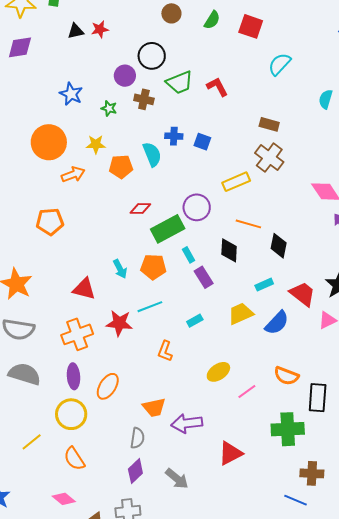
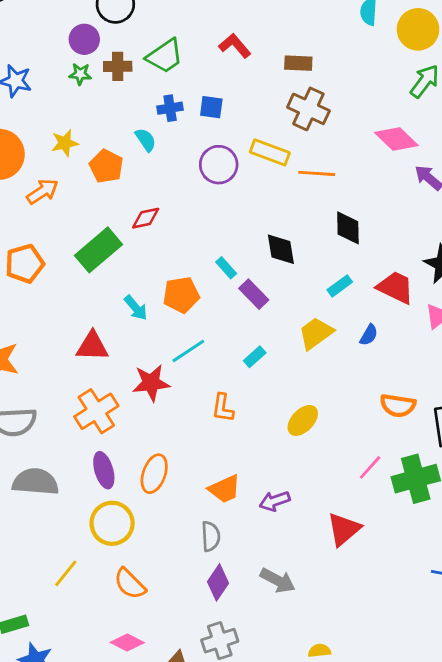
green trapezoid: (180, 82) -> (165, 56), moved
red L-shape: (217, 87) -> (235, 46), moved
green star: (109, 108) -> (80, 74), moved
cyan semicircle: (152, 154) -> (146, 140), size x0.7
orange pentagon: (121, 167) -> (106, 166), turned -30
yellow rectangle: (236, 182) -> (270, 152), turned 56
purple circle: (197, 207) -> (219, 165), moved
orange line: (248, 224) -> (317, 173), moved
green rectangle: (168, 229) -> (98, 250), moved
blue semicircle: (277, 323) -> (369, 335), size x0.6
pink line: (247, 391) -> (370, 467), moved
purple arrow: (187, 423) -> (275, 501), size x0.7

